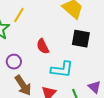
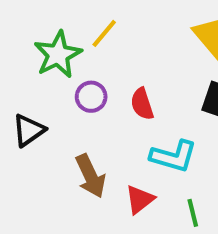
purple circle: (14, 62) -> (91, 97), moved

